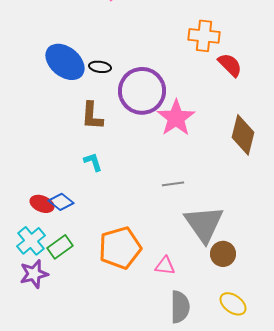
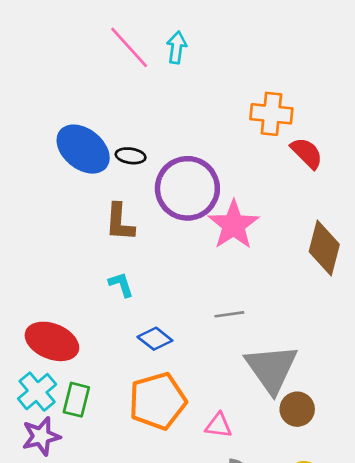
blue diamond: (61, 202) -> (155, 339), moved
red ellipse: (42, 204) -> (52, 341), size x1.6
green rectangle: (60, 247) -> (76, 400), turned -40

